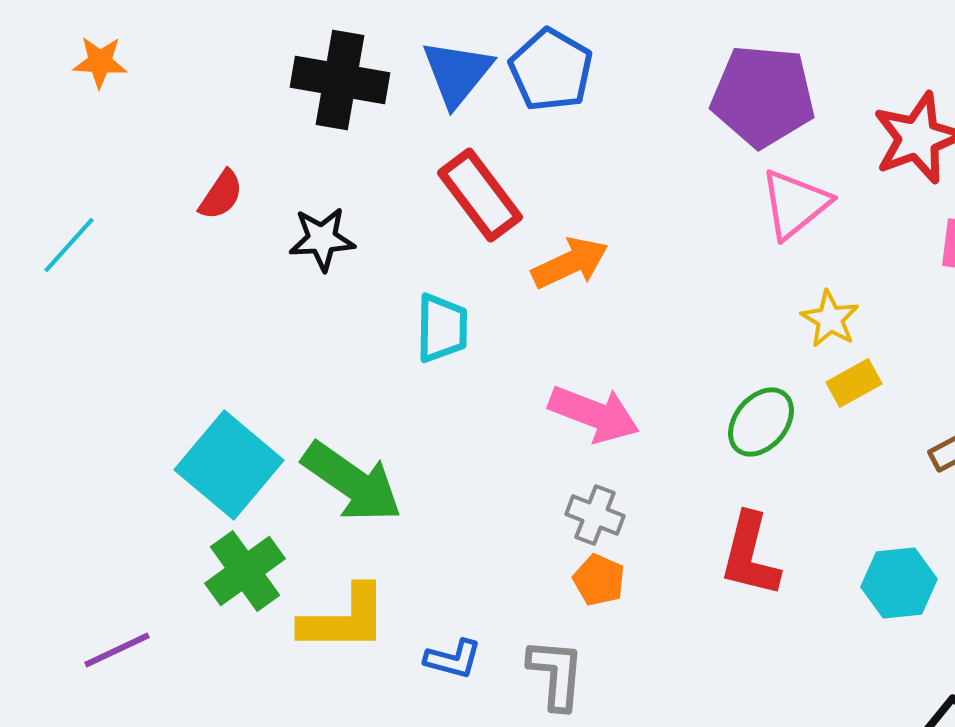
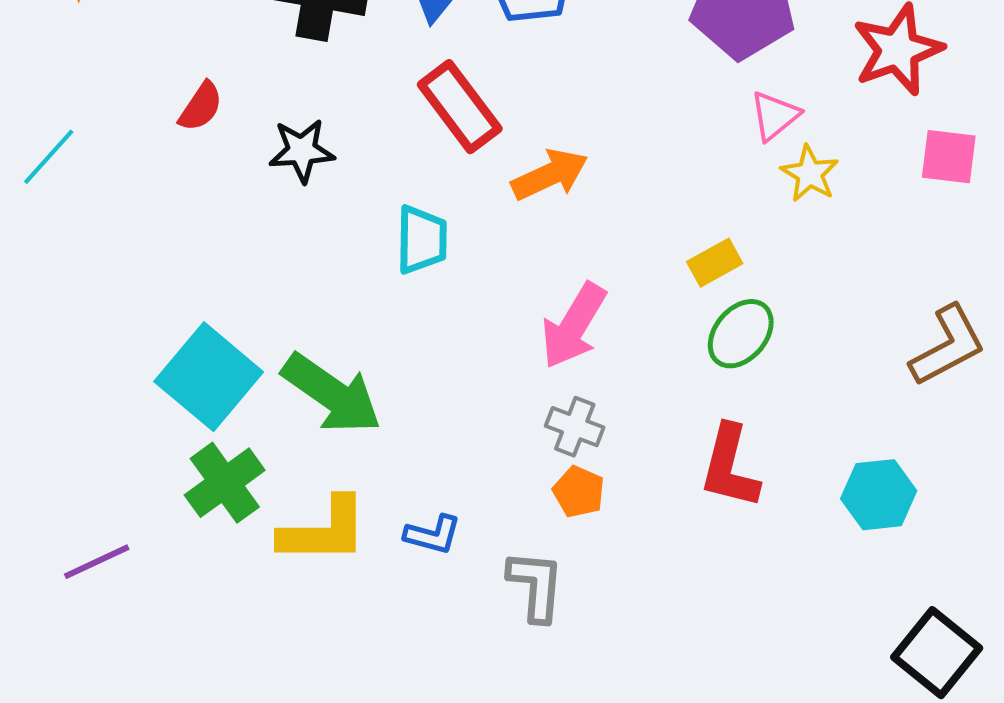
pink triangle: (795, 204) -> (775, 116), size x0.7
yellow star: (830, 319) -> (810, 174), moved
yellow rectangle: (854, 383) -> (715, 263), moved
pink arrow: (594, 414) -> (574, 326), turned 100
blue L-shape: (453, 659) -> (433, 535), moved

